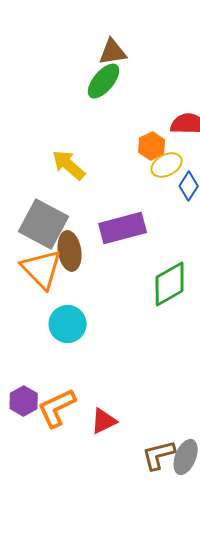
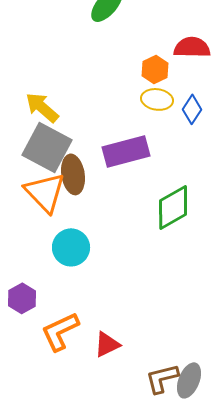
yellow arrow: (69, 165) -> (42, 107), moved
yellow ellipse: (167, 165) -> (157, 99), moved, turned 36
purple hexagon: (24, 401) -> (22, 298), moved

